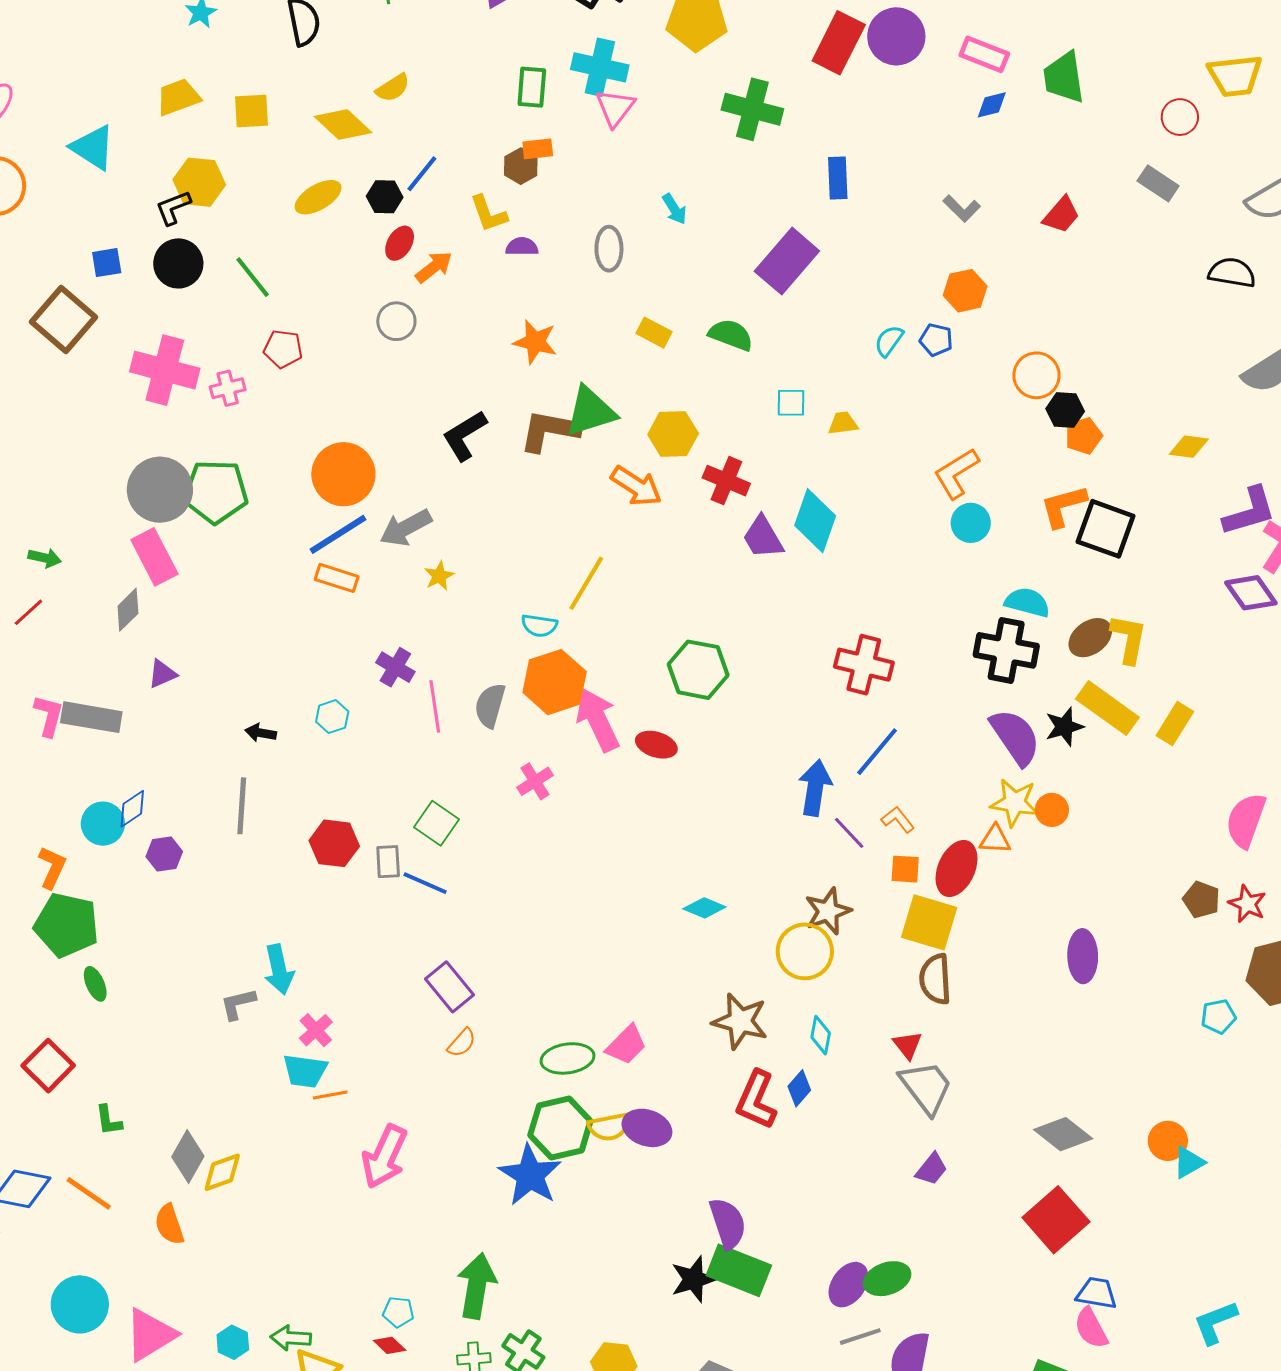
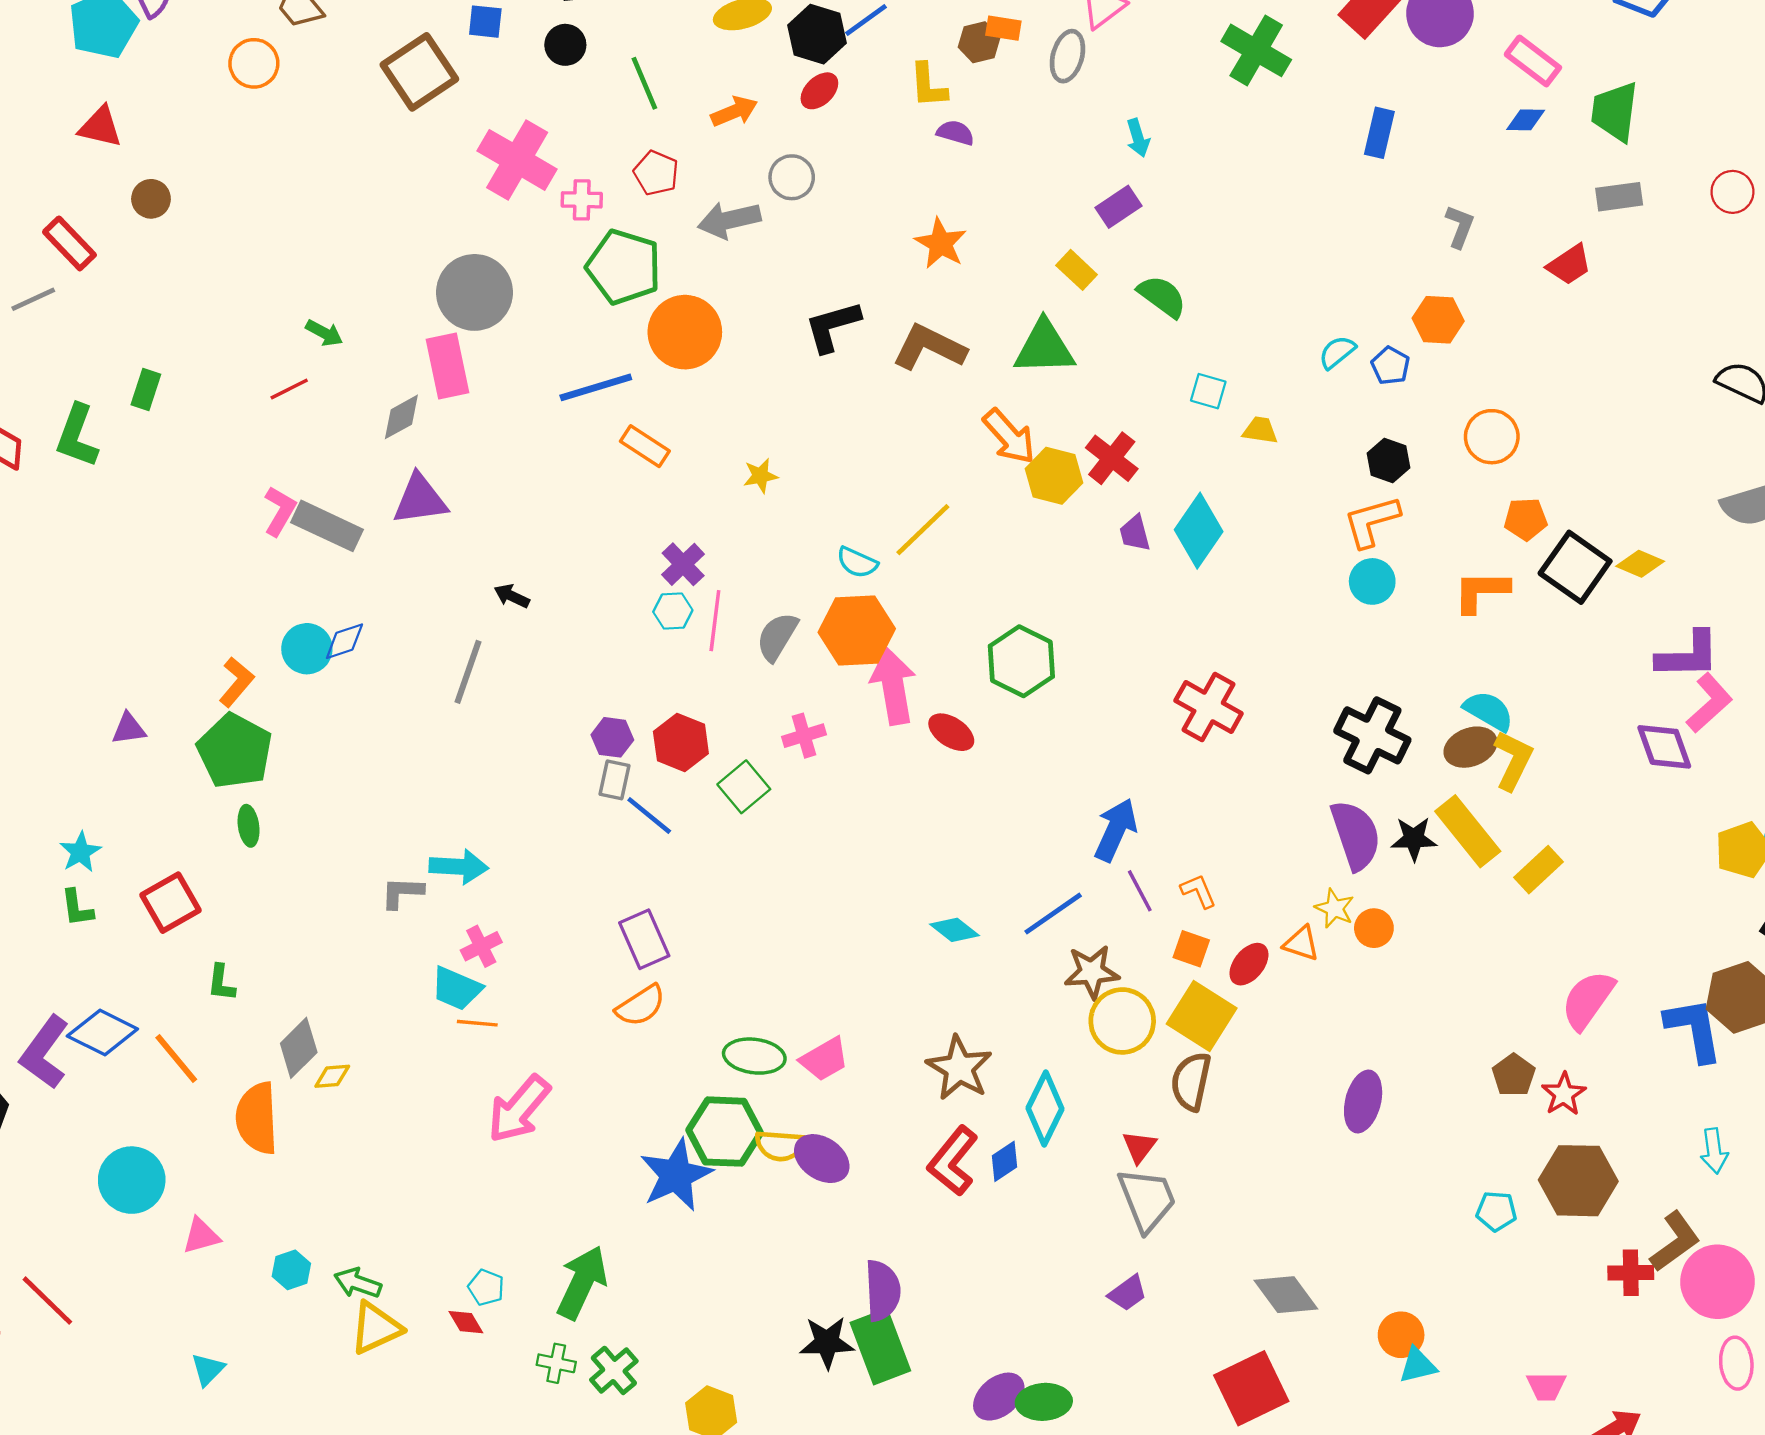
blue rectangle: (838, 178) -> (1379, 133), moved
gray rectangle: (1158, 183) -> (1619, 197), moved, turned -57
black hexagon: (385, 197) -> (817, 34), size x1.4
gray L-shape: (962, 208) -> (1460, 227), turned -129
gray ellipse: (609, 249) -> (1067, 56), moved
purple rectangle: (787, 261) -> (1119, 207), moved, size x0.6
black circle: (178, 263) -> (565, 45), size x0.7
orange arrow: (434, 267) -> (734, 111), moved
black hexagon: (1065, 410) -> (1388, 461), moved
green triangle: (590, 411) -> (1044, 348), moved
yellow hexagon: (673, 434) -> (1054, 476), moved
green pentagon: (216, 492) -> (624, 267), moved
gray arrow: (406, 528) -> (729, 220), moved
black square: (1106, 529) -> (1575, 567), moved
blue line: (338, 534) -> (596, 387), moved
purple trapezoid: (763, 537) -> (1135, 533), size x0.7
cyan semicircle: (1027, 602) -> (1489, 711), moved
purple triangle: (162, 674) -> (420, 499), size x1.6
cyan hexagon: (332, 717) -> (673, 611), moved
blue line: (877, 752) -> (1053, 914), moved
yellow star: (1015, 803) -> (1335, 908), size x0.7
green square: (437, 823) -> (744, 787), moved
red hexagon: (334, 843) -> (681, 743), moved
purple hexagon: (164, 854) -> (612, 737), moved
red ellipse: (957, 868) -> (1249, 964), size x0.7
yellow circle: (805, 951) -> (1122, 1021), moved
cyan arrow: (279, 969) -> (459, 867), turned -90
cyan diamond: (821, 1035) -> (1045, 1109), size x1.6
orange semicircle: (462, 1043) -> (641, 1006), size x1.4
yellow diamond: (222, 1172) -> (332, 1076), size x0.7
orange semicircle: (169, 1224) -> (257, 1118), size x1.5
green rectangle: (739, 1270) -> (880, 1347), turned 32
pink triangle: (150, 1335) -> (201, 1236), size x0.6

